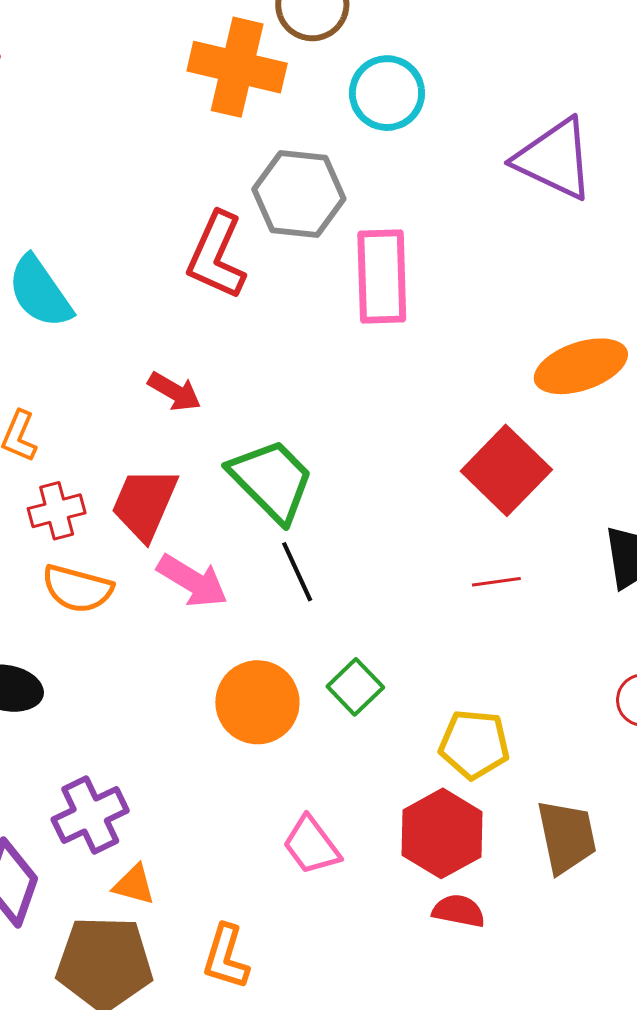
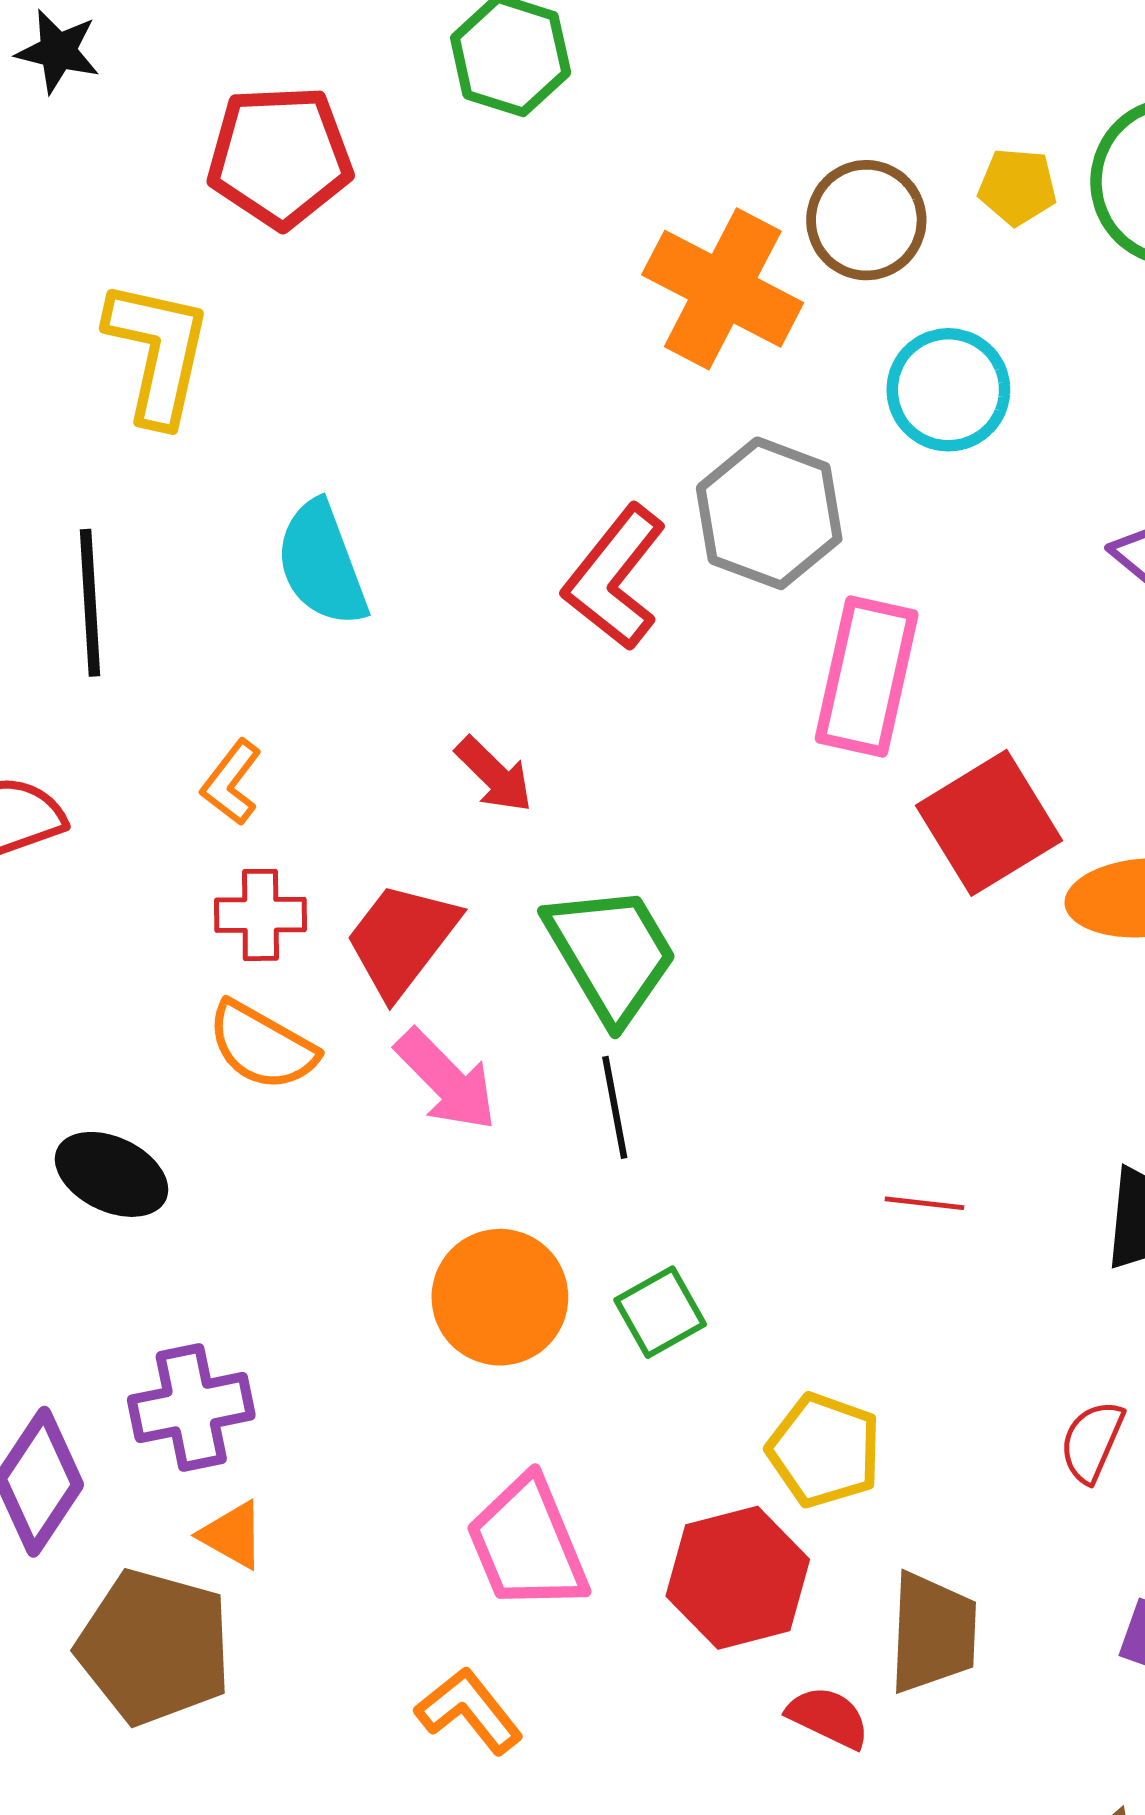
red square: (506, 470) -> (989, 823), moved
pink trapezoid: (311, 845) -> (527, 1544), size x1.4
red semicircle: (459, 911) -> (828, 1717), moved
orange L-shape: (226, 957) -> (469, 1711), moved, turned 110

